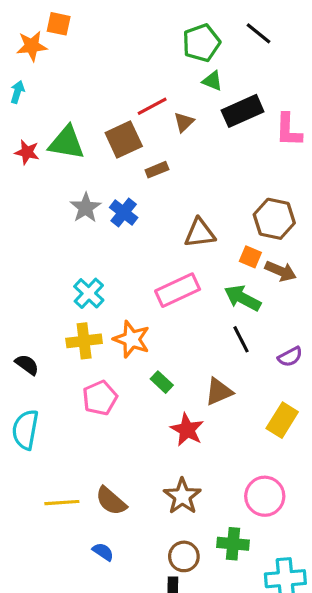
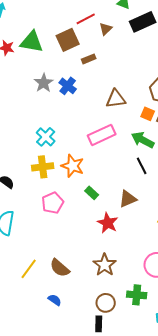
yellow line: (62, 503) -> (29, 269), turned -50

